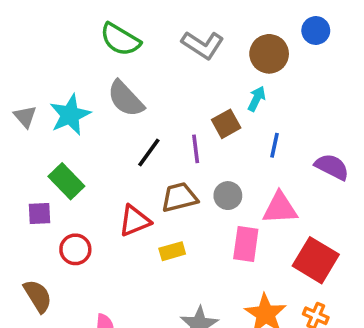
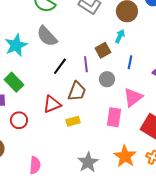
gray circle: (228, 196) -> (107, 79), moved
brown trapezoid: (179, 197) -> (77, 91), turned 125
pink triangle: (280, 208) -> (133, 97), turned -35

